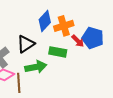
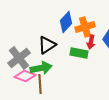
red arrow: (78, 41) -> (91, 42), moved, turned 56
green arrow: (36, 67) -> (41, 68), moved

